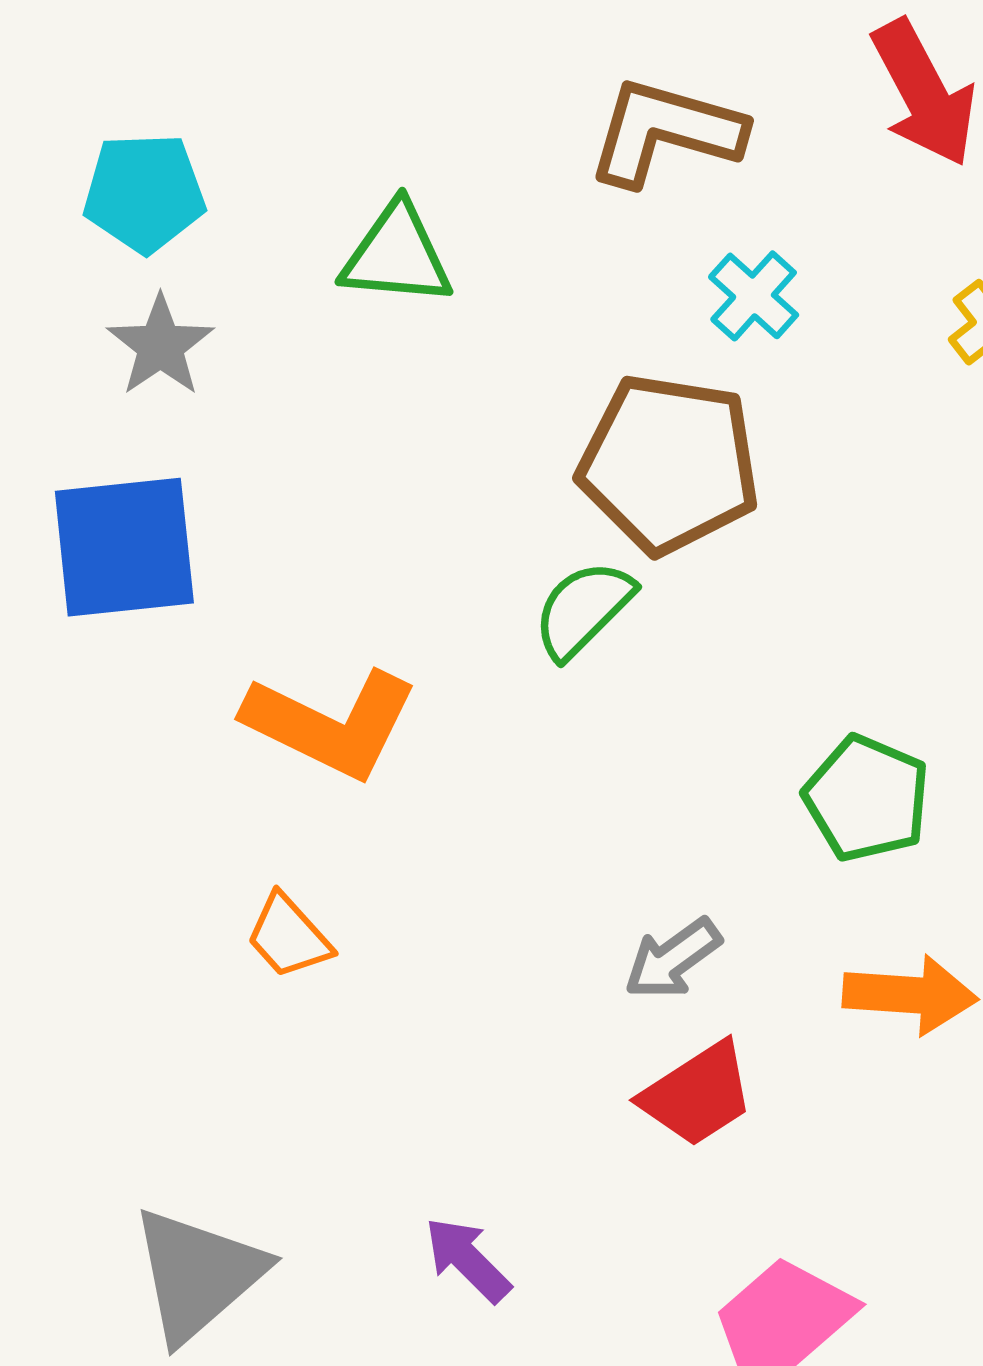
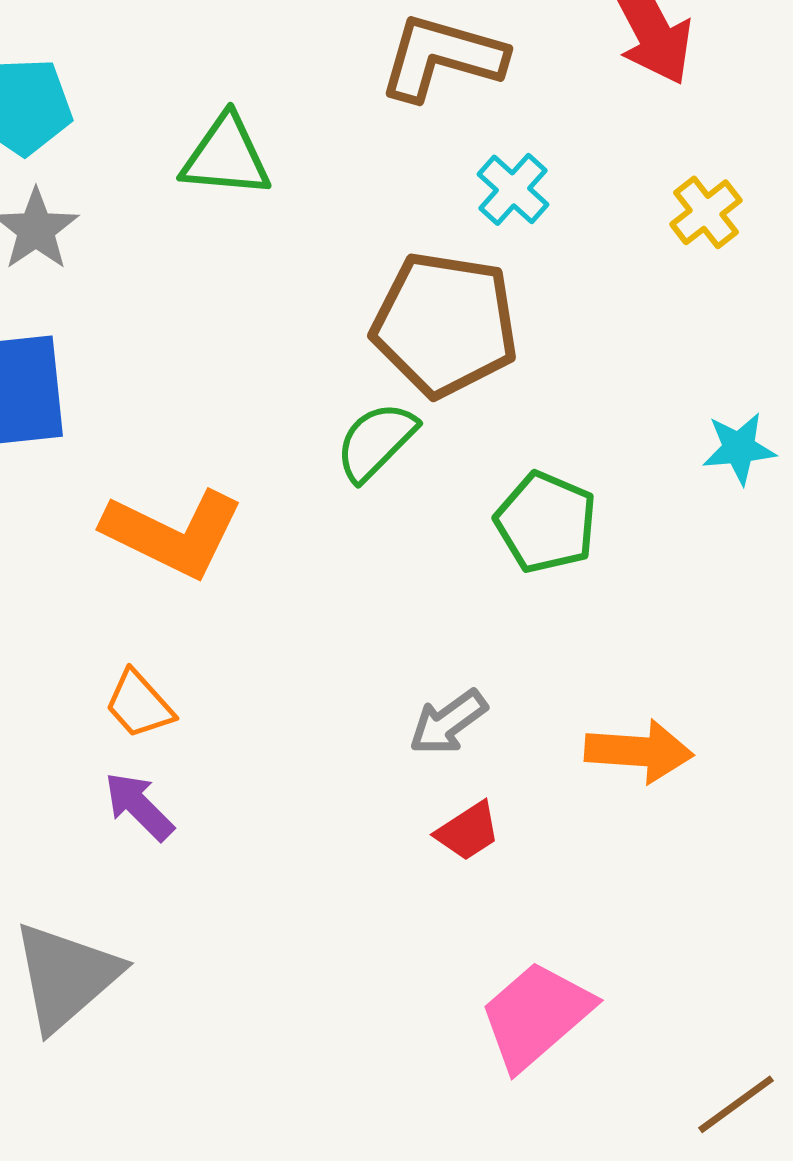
green pentagon: (867, 798) -> (546, 522), moved
red trapezoid: (698, 1094) -> (468, 831), size x0.7
purple arrow: (468, 1260) -> (139, 806), moved

